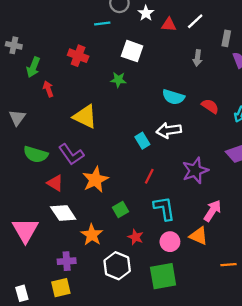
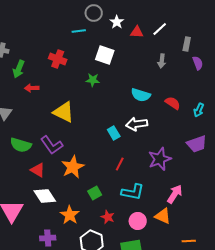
red arrow: (48, 89) -> (32, 88), turned -72
cyan L-shape: (164, 208) -> (133, 192), turned 110

